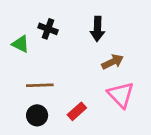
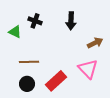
brown arrow: (113, 62) -> (95, 43), moved
red rectangle: (77, 111) -> (56, 81), size x1.5

